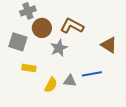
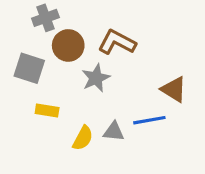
brown triangle: (109, 45) -> (174, 89), moved

